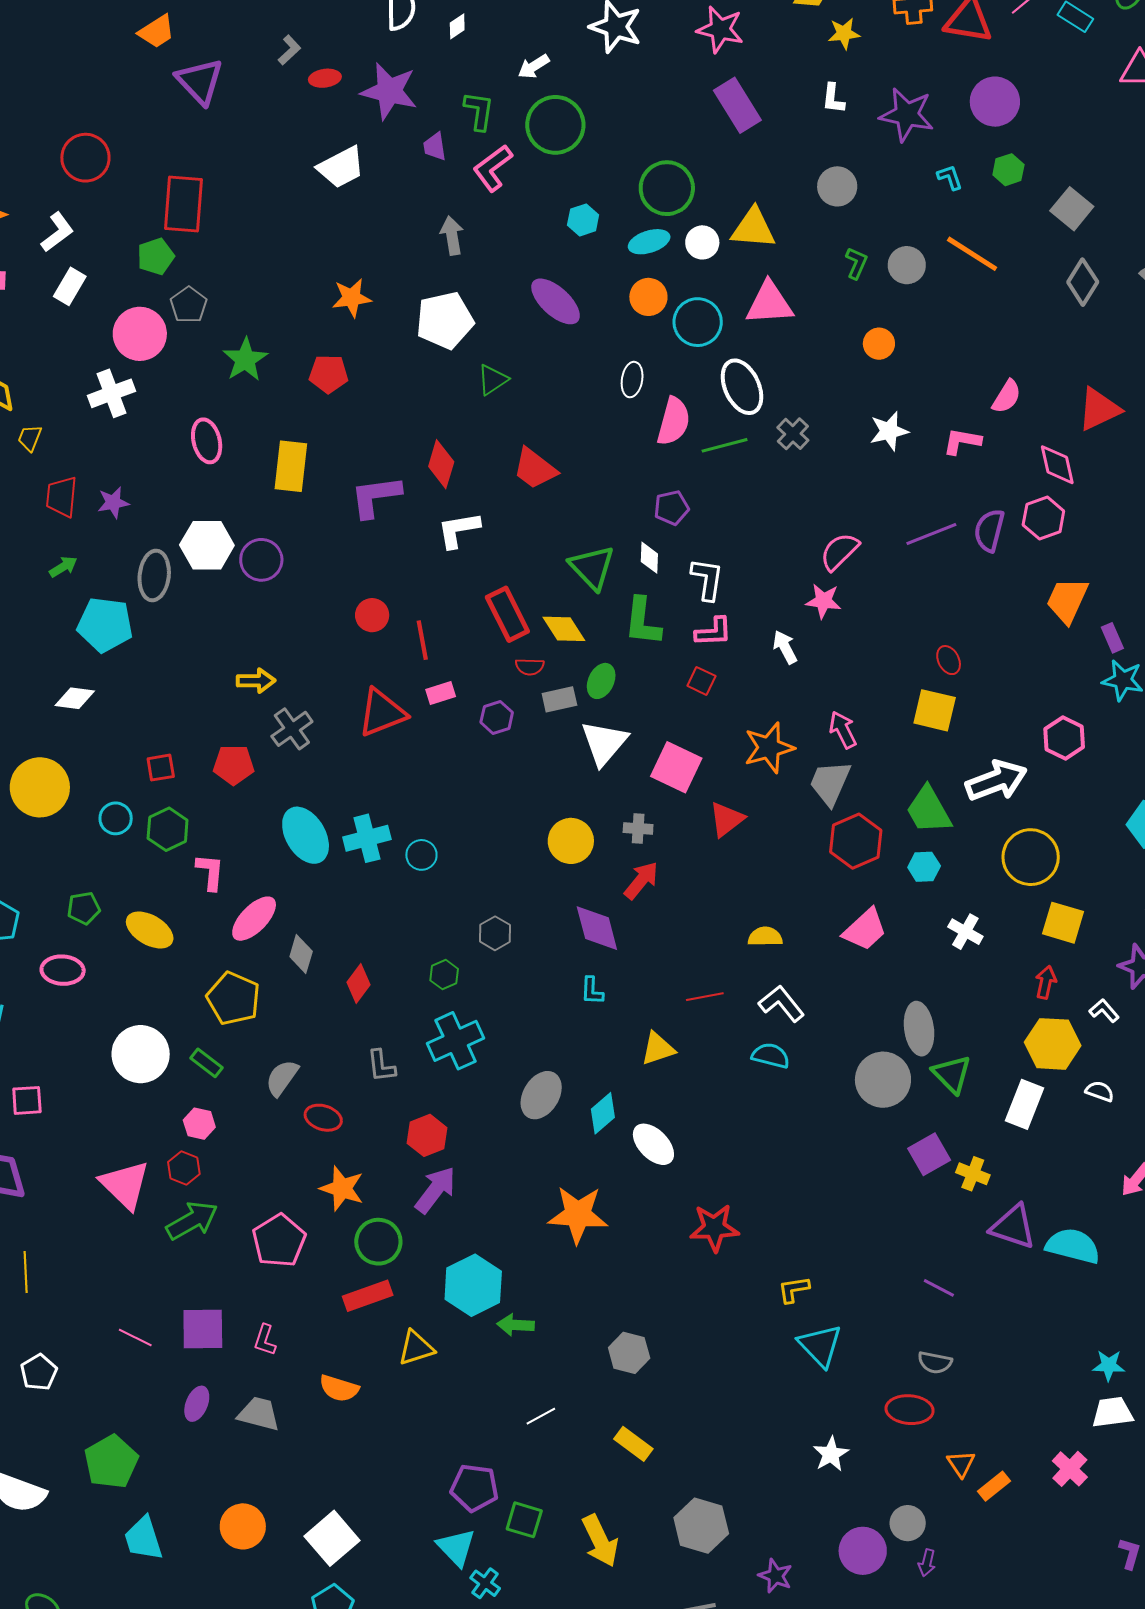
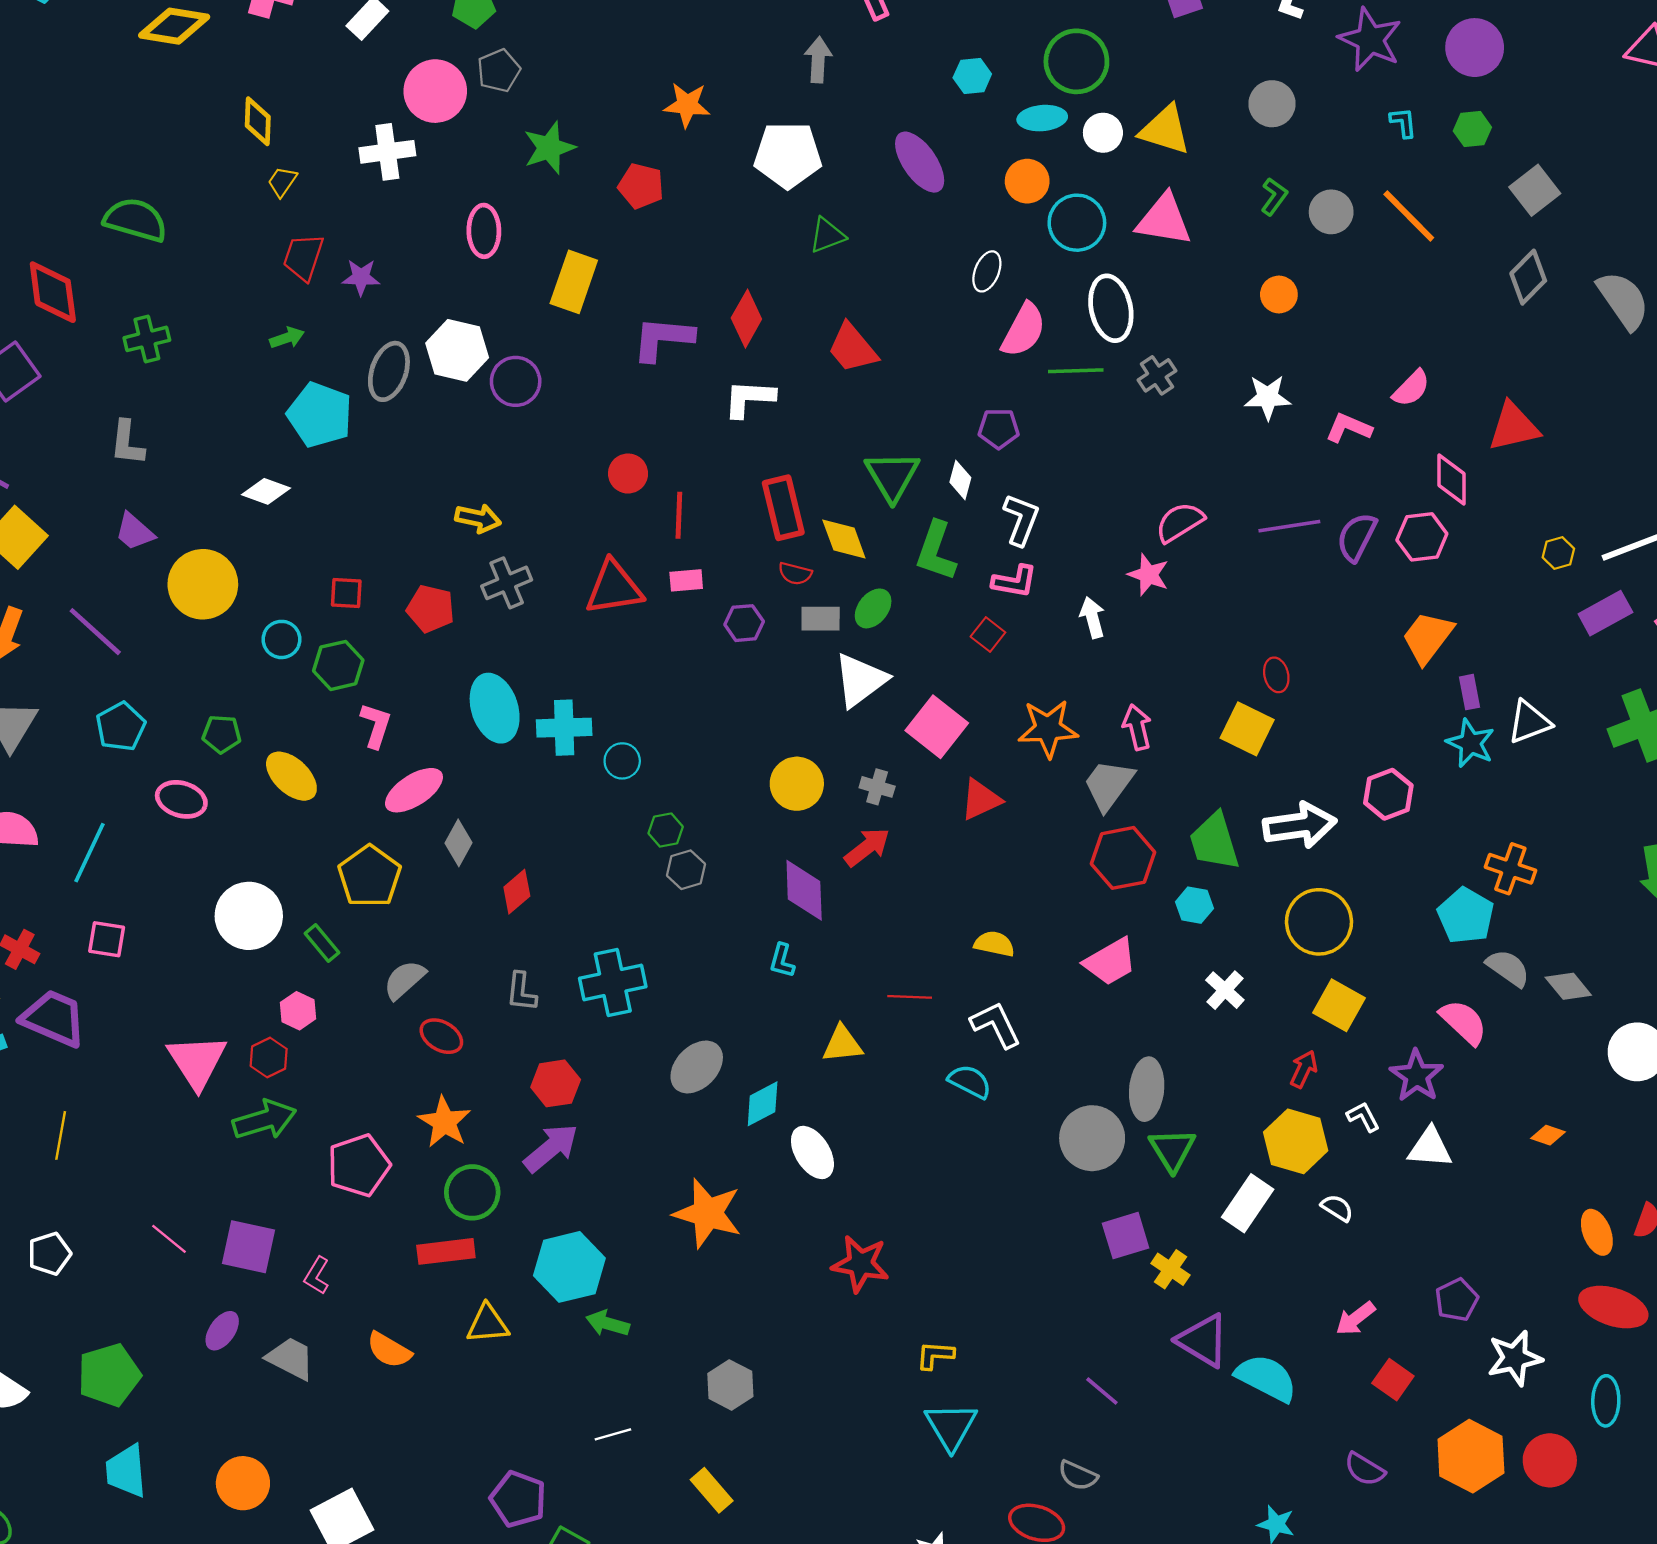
green hexagon: (444, 975) -> (666, 830), moved

